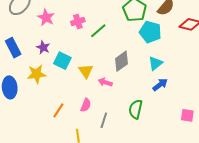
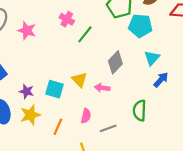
pink cross: (78, 21) -> (67, 19), moved, turned -32
purple star: (43, 47) -> (26, 91), moved
cyan square: (62, 61) -> (54, 89), moved
yellow star: (37, 74) -> (30, 115), moved
gray line: (104, 120) -> (108, 128), turned 63

